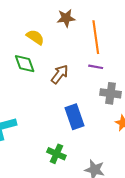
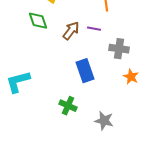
purple line: (96, 67) -> (94, 29), moved

